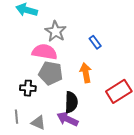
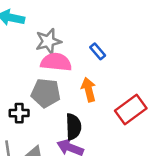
gray star: (56, 31) -> (48, 41), turned 30
pink semicircle: (45, 52) -> (56, 62), moved

